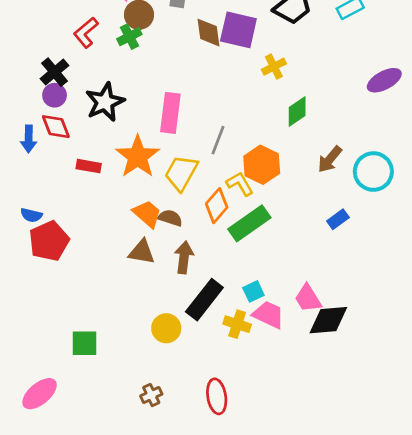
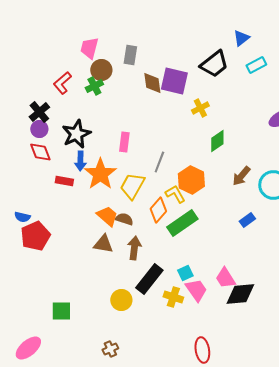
pink rectangle: (170, 113) -> (124, 142), size x0.7
blue arrow: (29, 139) -> (80, 161), moved
pink trapezoid: (268, 315) -> (196, 290), turned 30
red ellipse: (217, 396) -> (202, 350), moved

